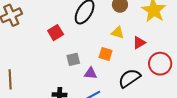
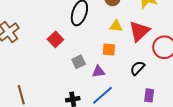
red triangle: (139, 43) -> (139, 31), size x1.6
black semicircle: (129, 78) -> (137, 68), size x0.7

